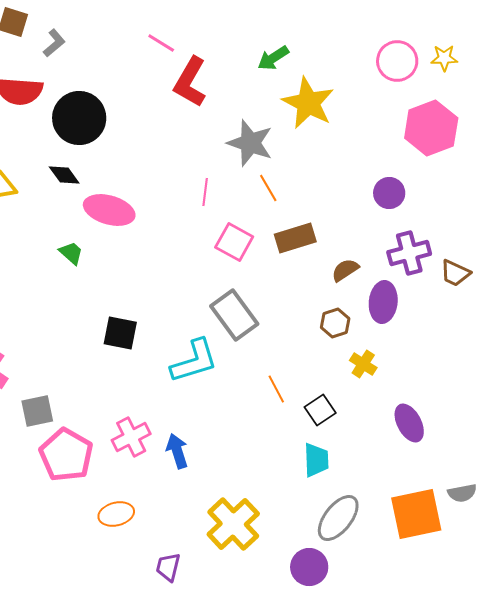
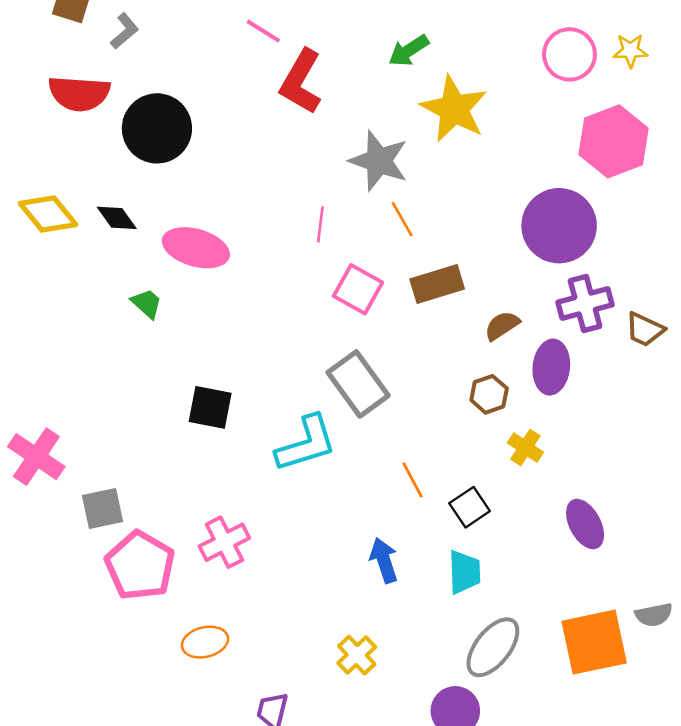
black diamond: (64, 175) -> (117, 218), moved
purple circle: (389, 193) -> (559, 226), size x1.8
blue arrow: (177, 451) -> (384, 560), moved
yellow cross: (233, 524) -> (357, 655), size x0.6

